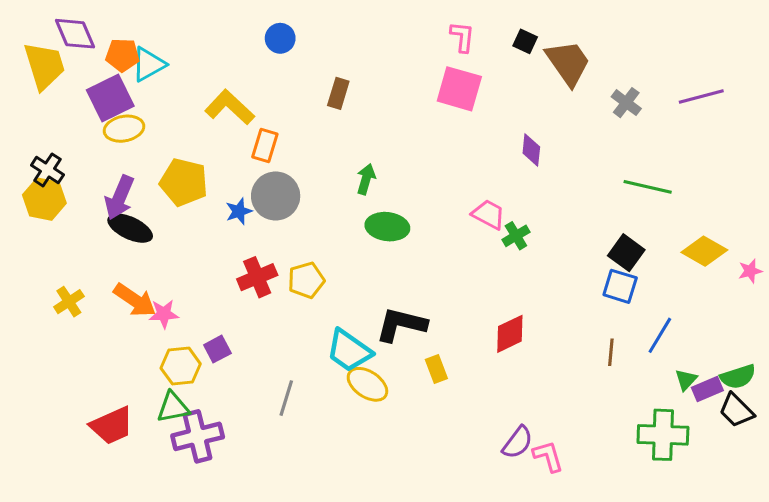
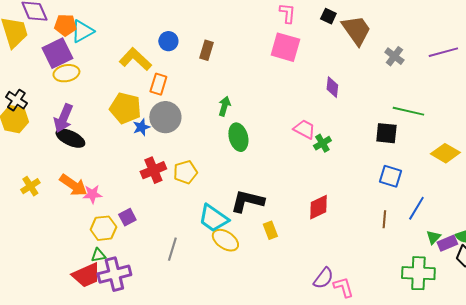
blue circle: (280, 38) -> (168, 41), moved
yellow pentagon: (184, 182) -> (125, 108), moved
green ellipse: (387, 227) -> (238, 137), turned 68
black square: (626, 253) -> (386, 133), moved, turned -30
green triangle: (173, 407) -> (98, 255), size x0.7
red trapezoid: (112, 426) -> (86, 275), moved

